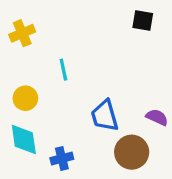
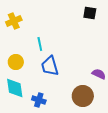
blue trapezoid: (105, 116) -> (50, 66), moved
blue cross: (62, 158) -> (39, 100), turned 32

